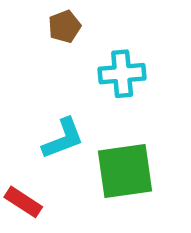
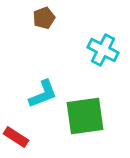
cyan cross: (122, 74) -> (103, 50), moved, turned 32

